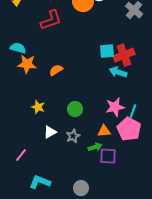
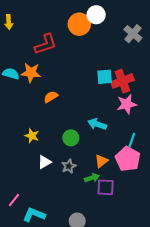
orange star: (27, 64) -> (31, 73), moved
cyan arrow: (118, 72) -> (97, 124), moved
pink star: (115, 107) -> (127, 104), moved
orange triangle: (104, 131) -> (101, 161), turned -32
pink line: (21, 155) -> (14, 200), moved

